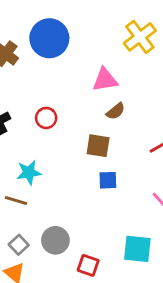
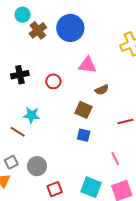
pink triangle: (105, 80) -> (87, 65), moved
red square: (88, 265) -> (55, 189), turned 35

